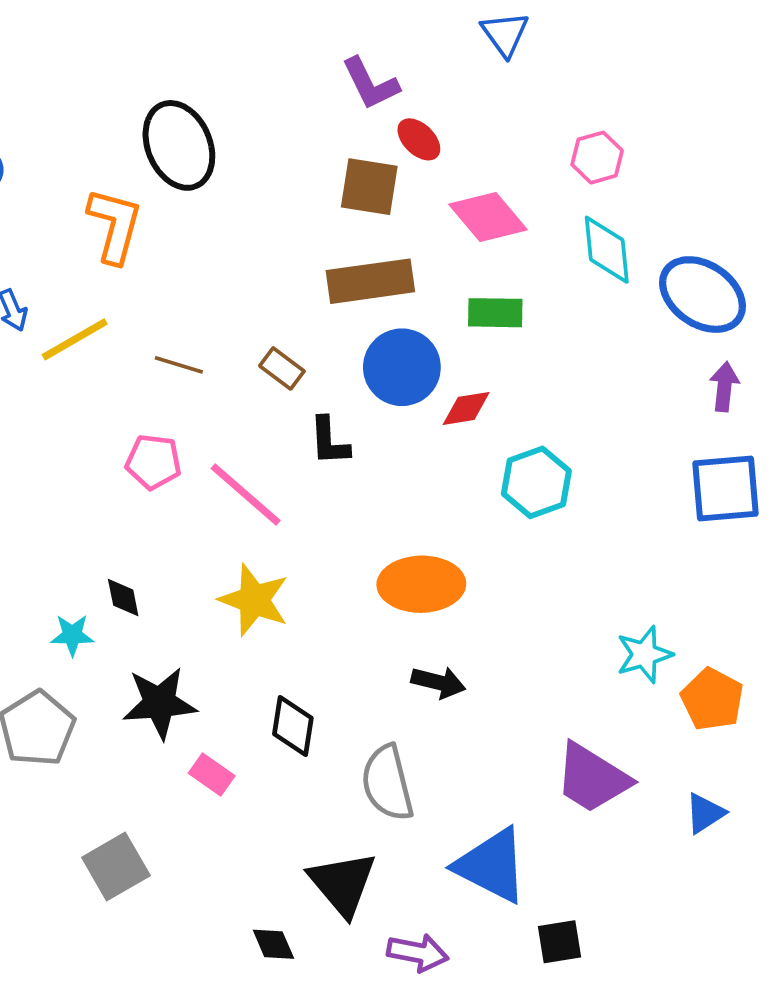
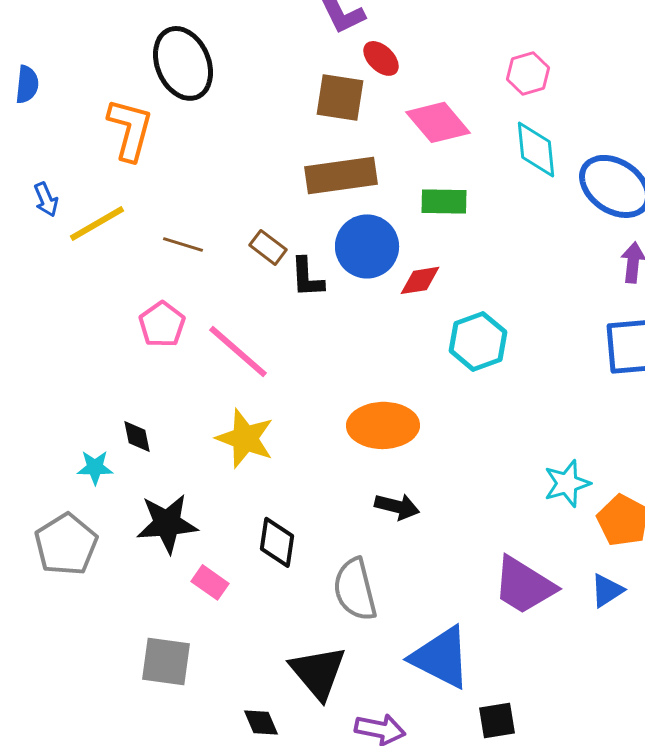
black L-shape: (329, 441) -> (307, 277), moved
pink pentagon: (153, 462) -> (162, 324), turned 30
blue triangle: (705, 813) -> (607, 590), moved
gray square: (116, 867) -> (166, 661), moved, turned 38

